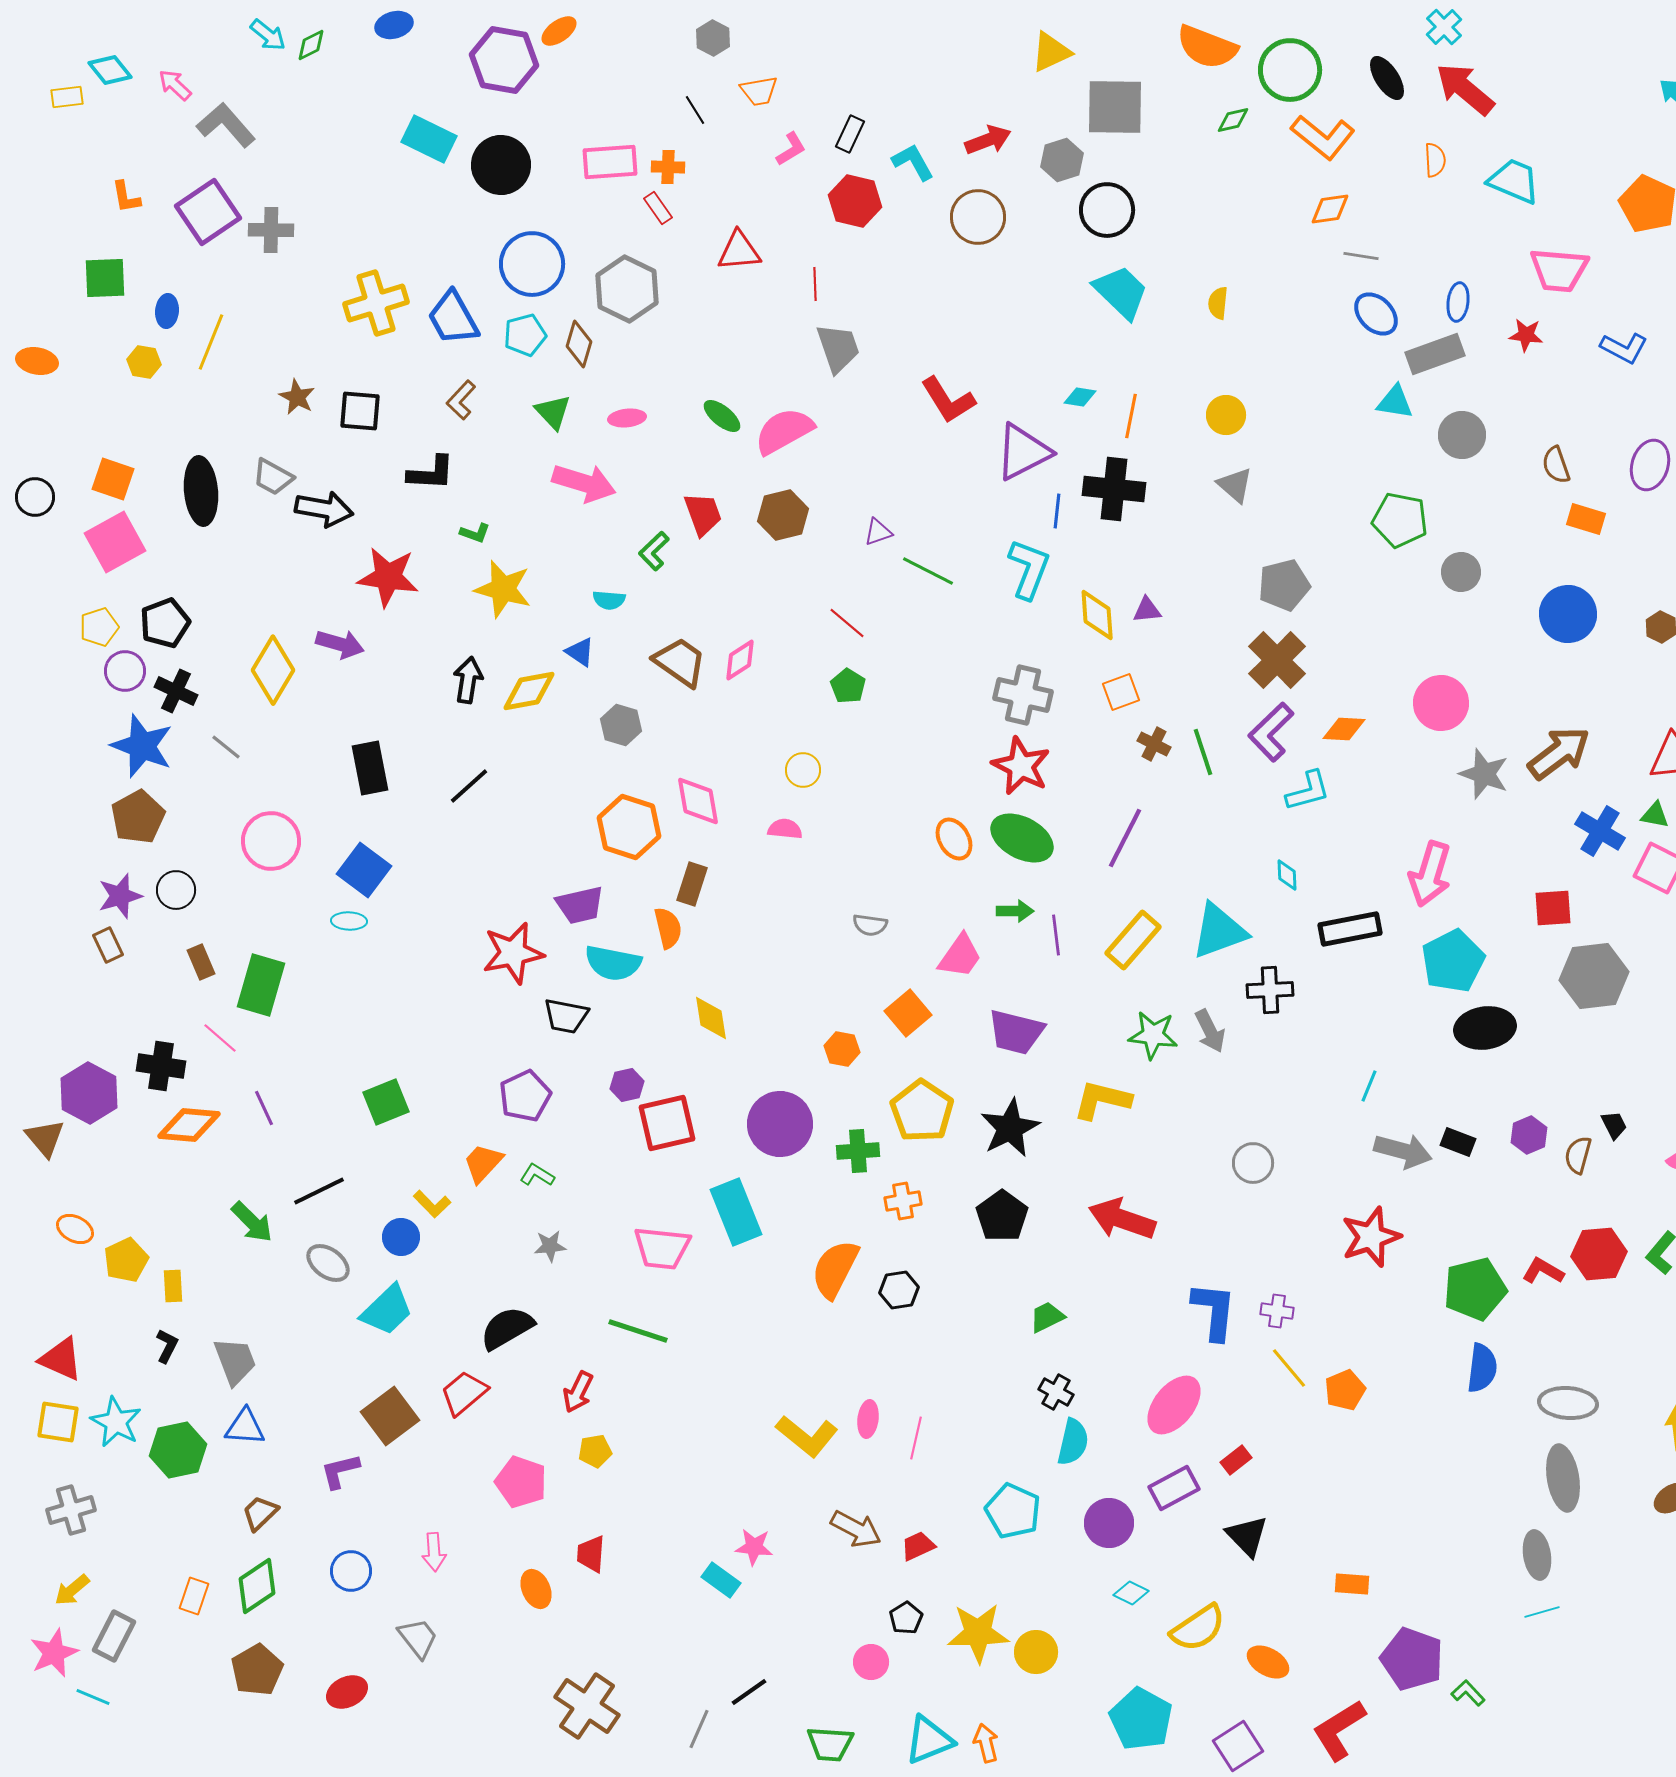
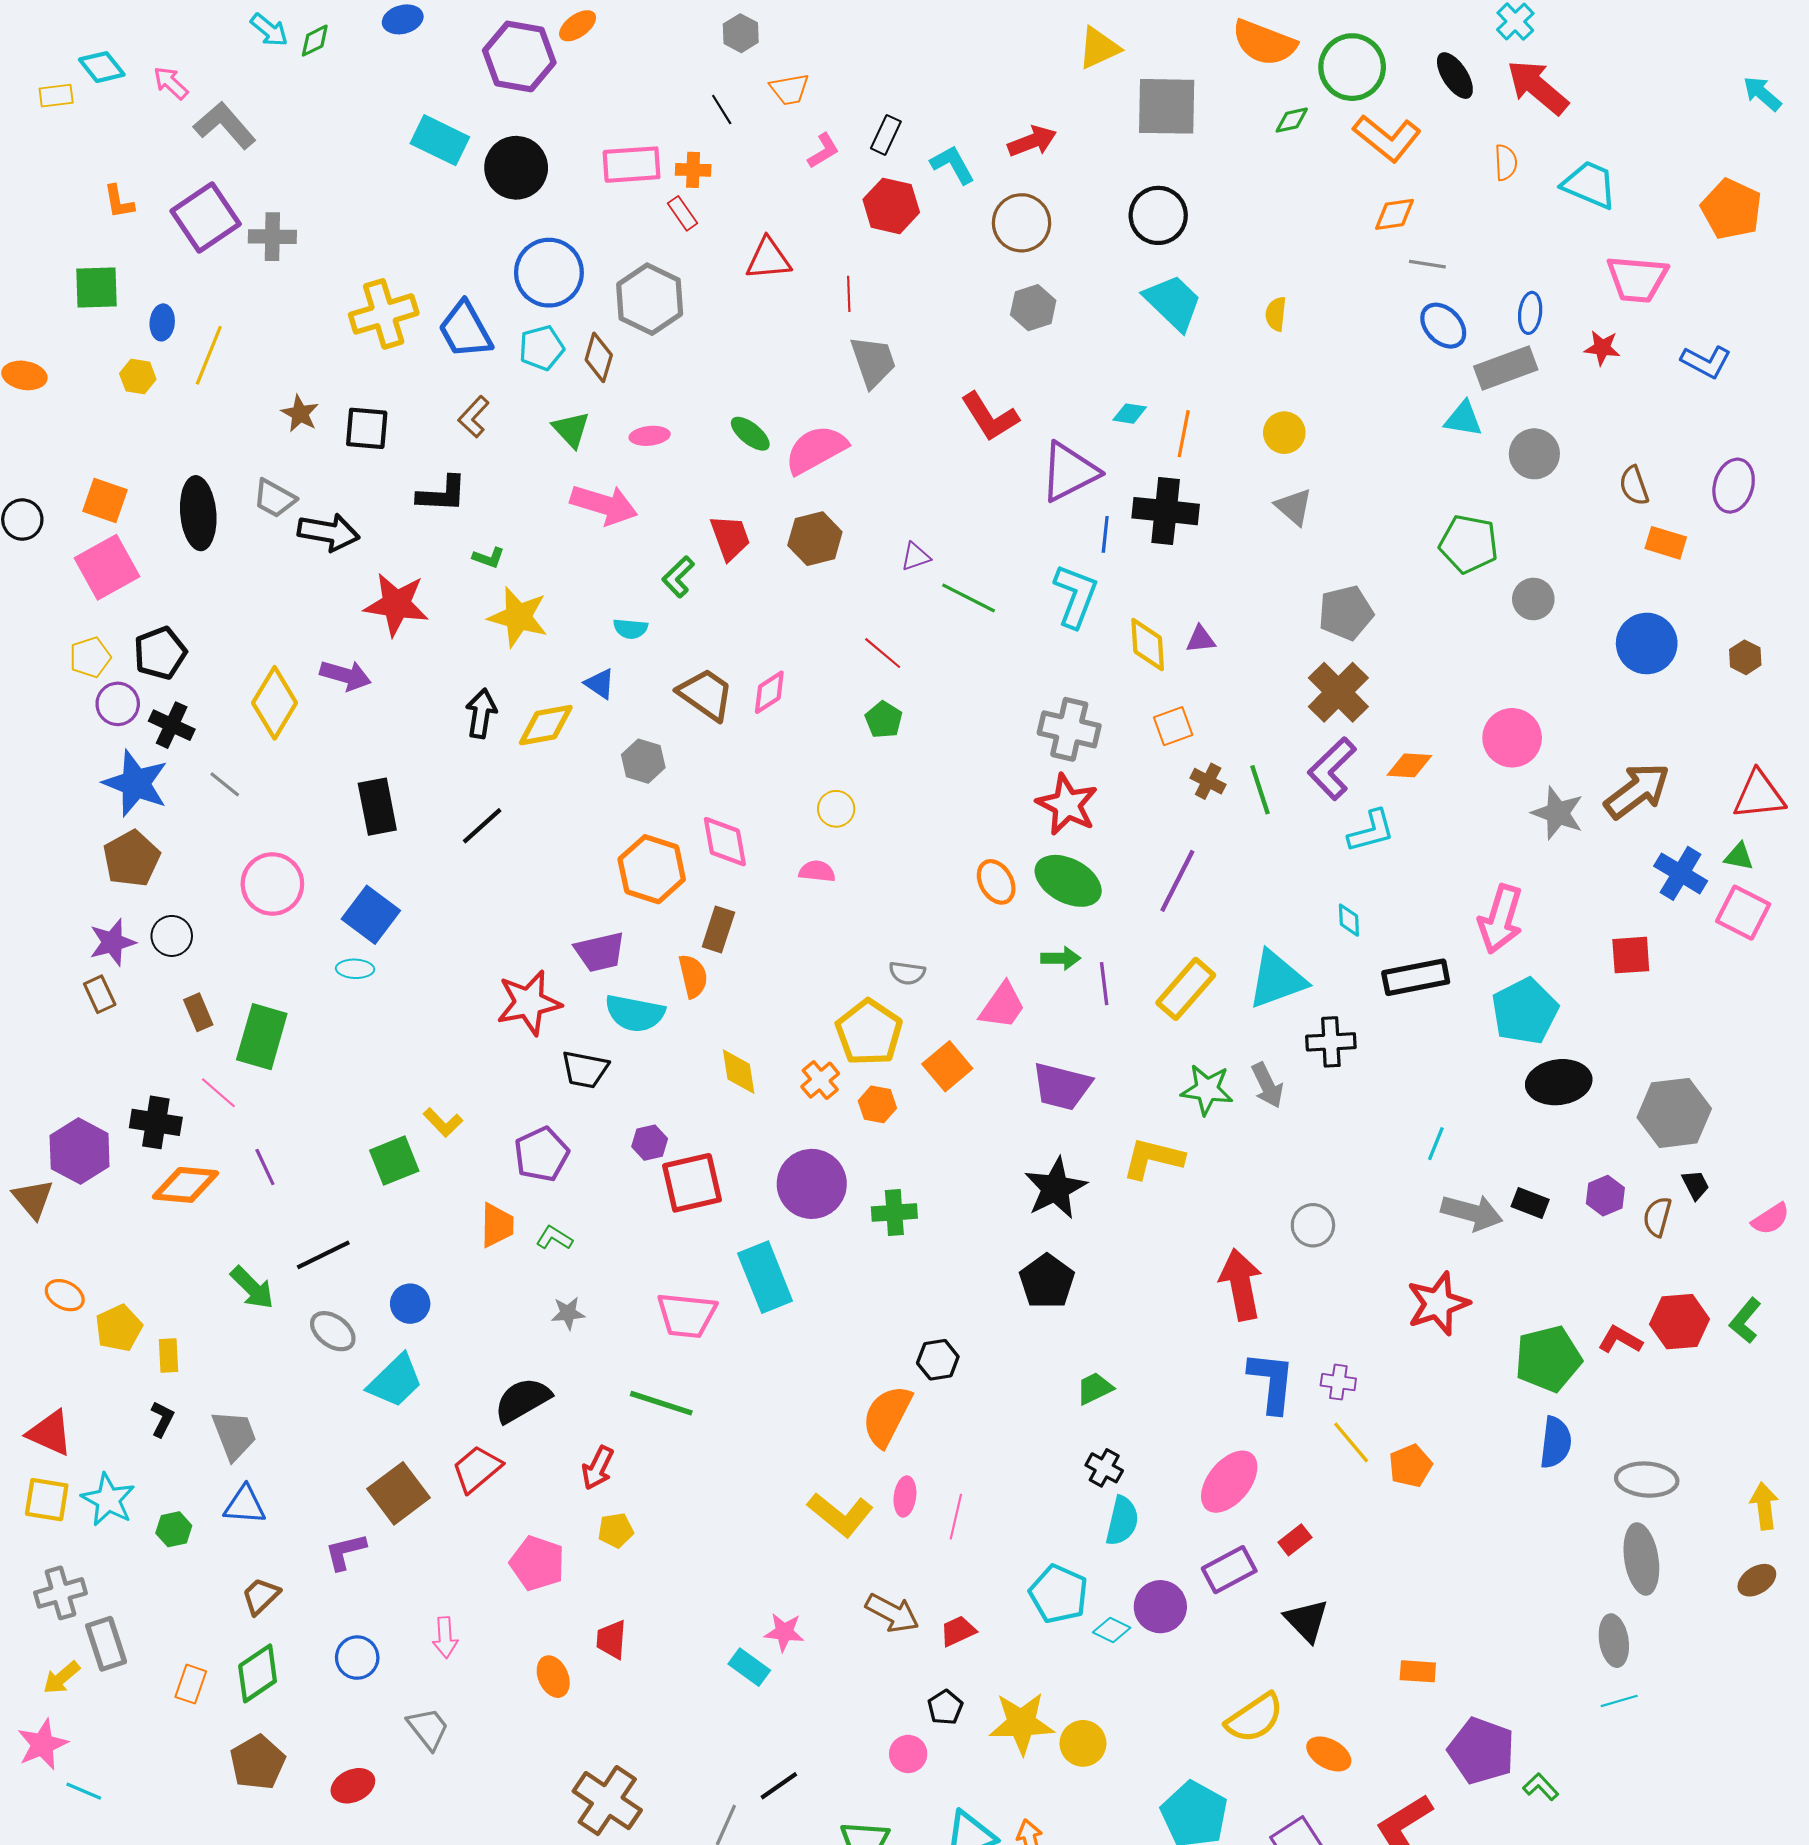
gray hexagon: (1062, 160) -> (1033, 308), moved
gray hexagon: (1594, 976) -> (1674, 1113), moved
yellow pentagon: (922, 1111) -> (869, 1032), moved
orange trapezoid: (483, 1163) -> (497, 1225), turned 138
orange cross: (903, 1201) -> (820, 1080), moved, turned -30
yellow L-shape: (432, 1204) -> (443, 1122), moved
red arrow: (1122, 1219) -> (1241, 1285), moved, turned 60
orange semicircle: (835, 1269) -> (887, 1416), moved
green hexagon: (178, 1450) -> (174, 1529), size x0.6
cyan diamond: (1131, 1593) -> (1112, 1630), moved
gray rectangle: (114, 1636) -> (106, 1644), moved, turned -45

